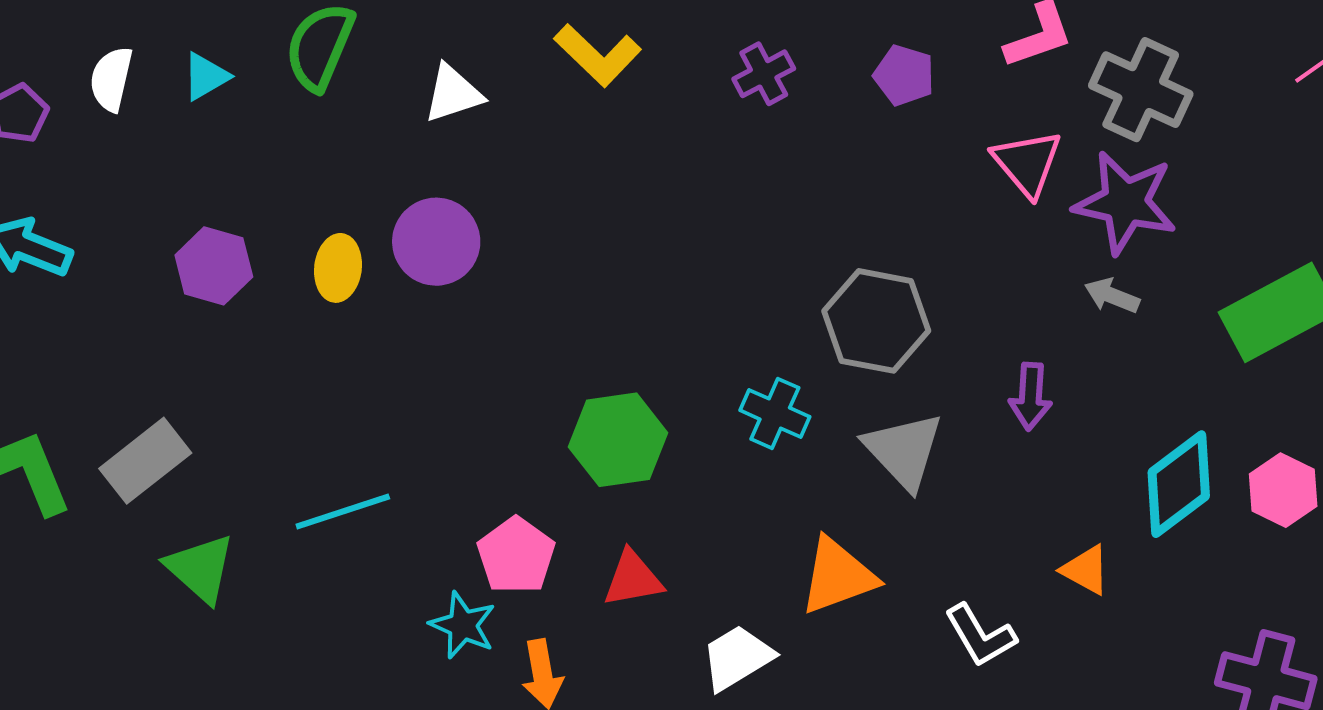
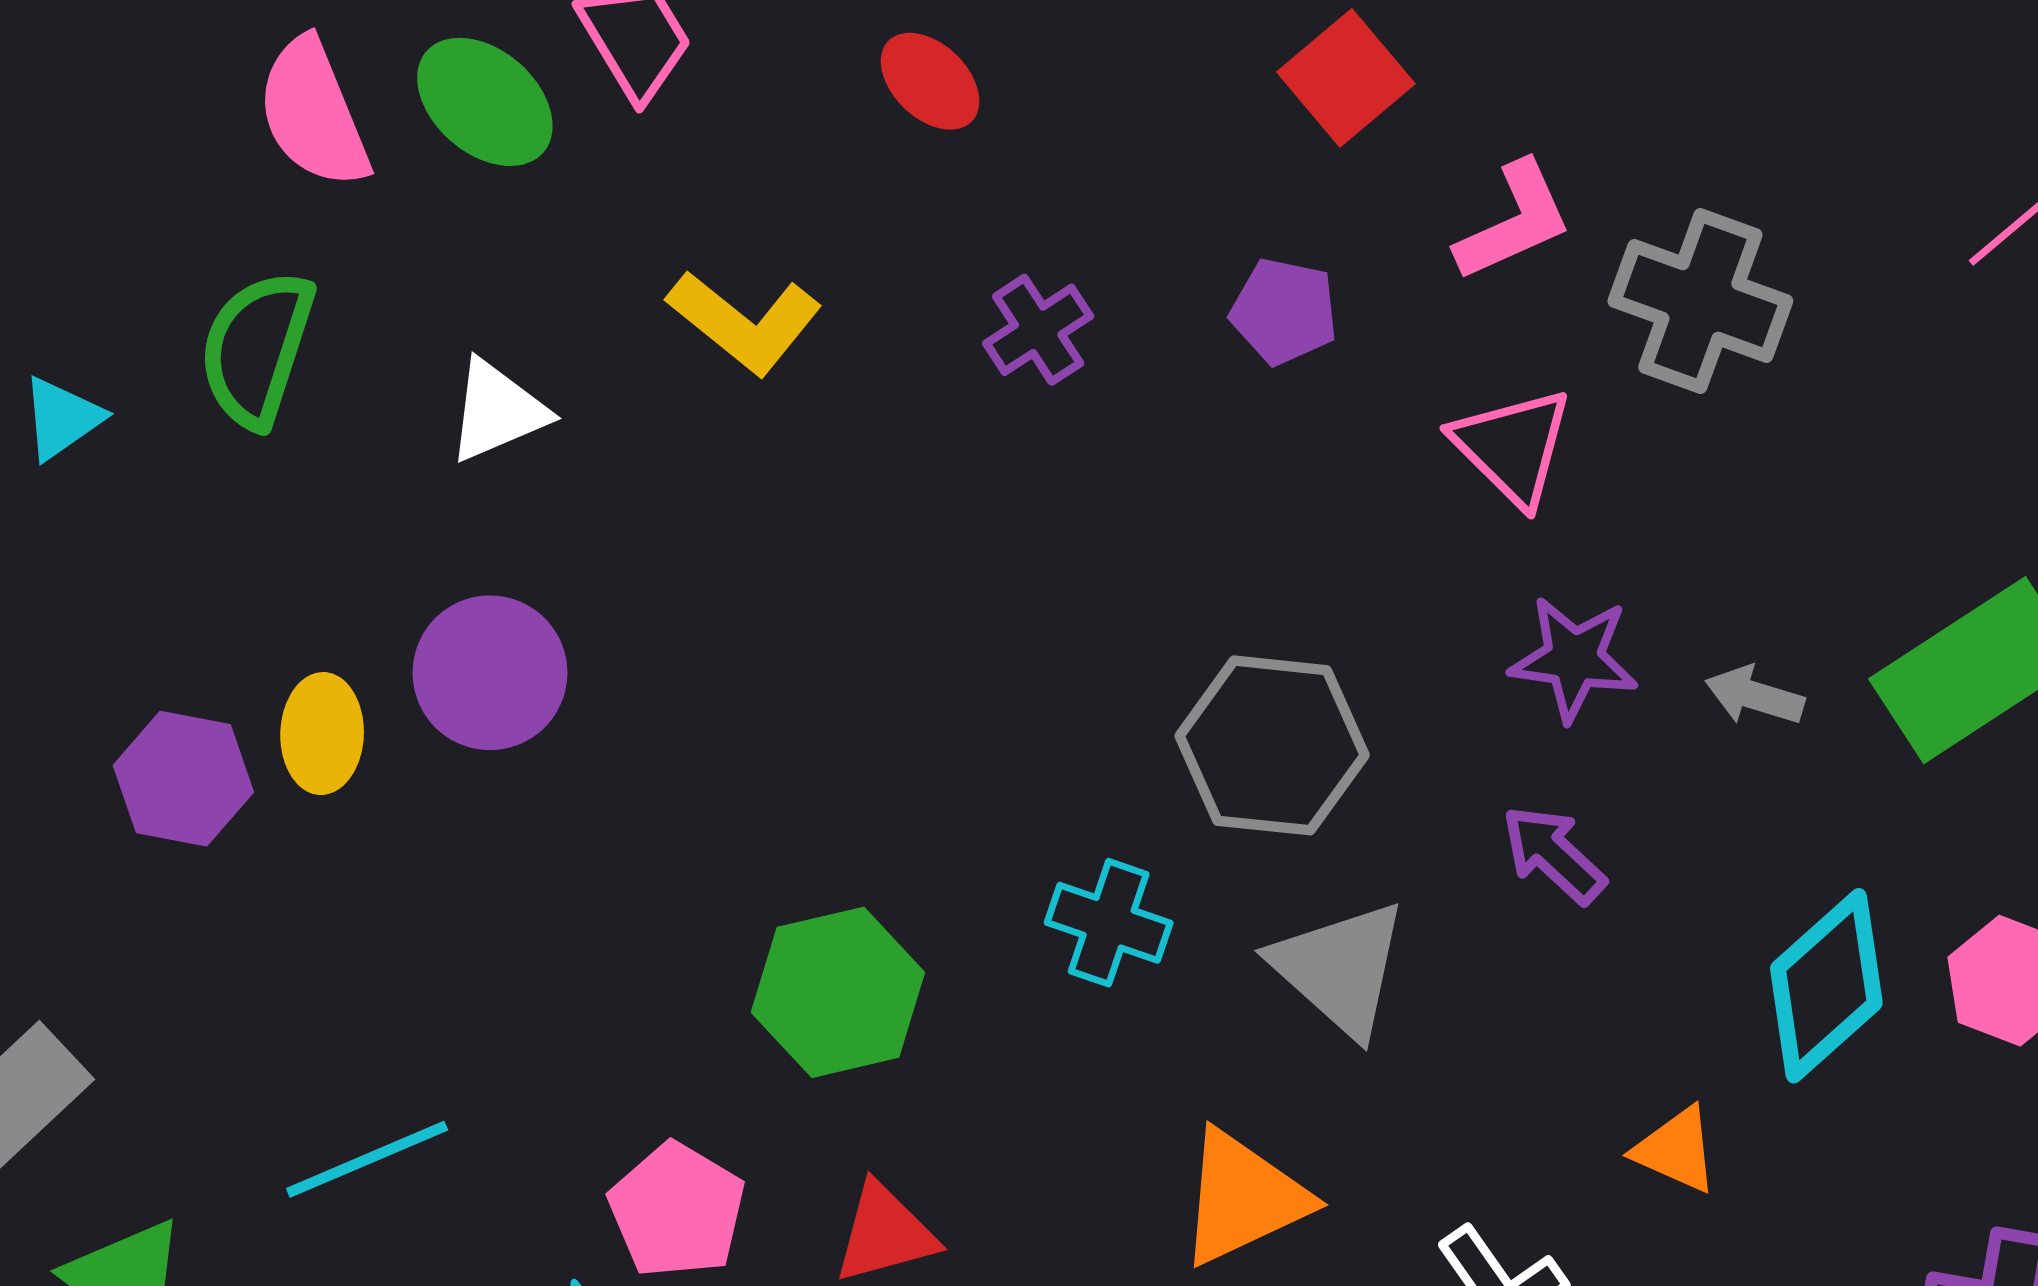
purple star: (1125, 203) -> (1574, 659), moved, size x0.7
purple hexagon: (214, 266) -> (183, 779), moved
gray arrow: (1112, 296) -> (1754, 696), moved
purple arrow: (1030, 396) -> (1553, 854), turned 134

